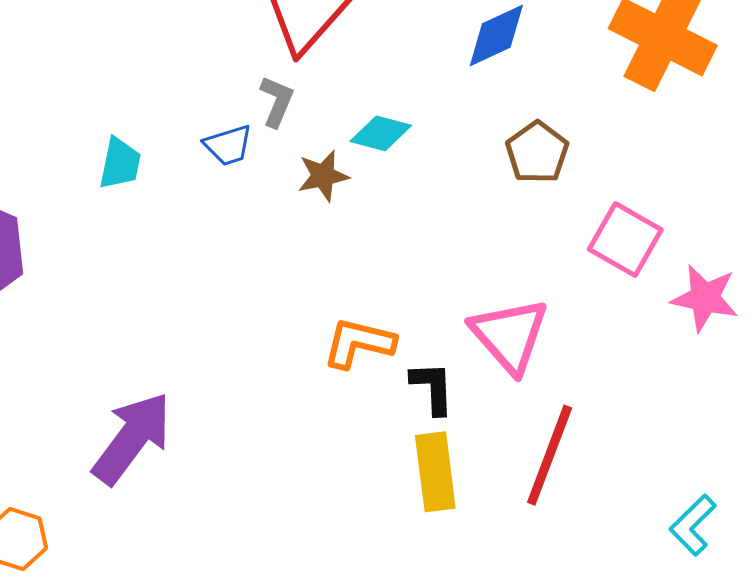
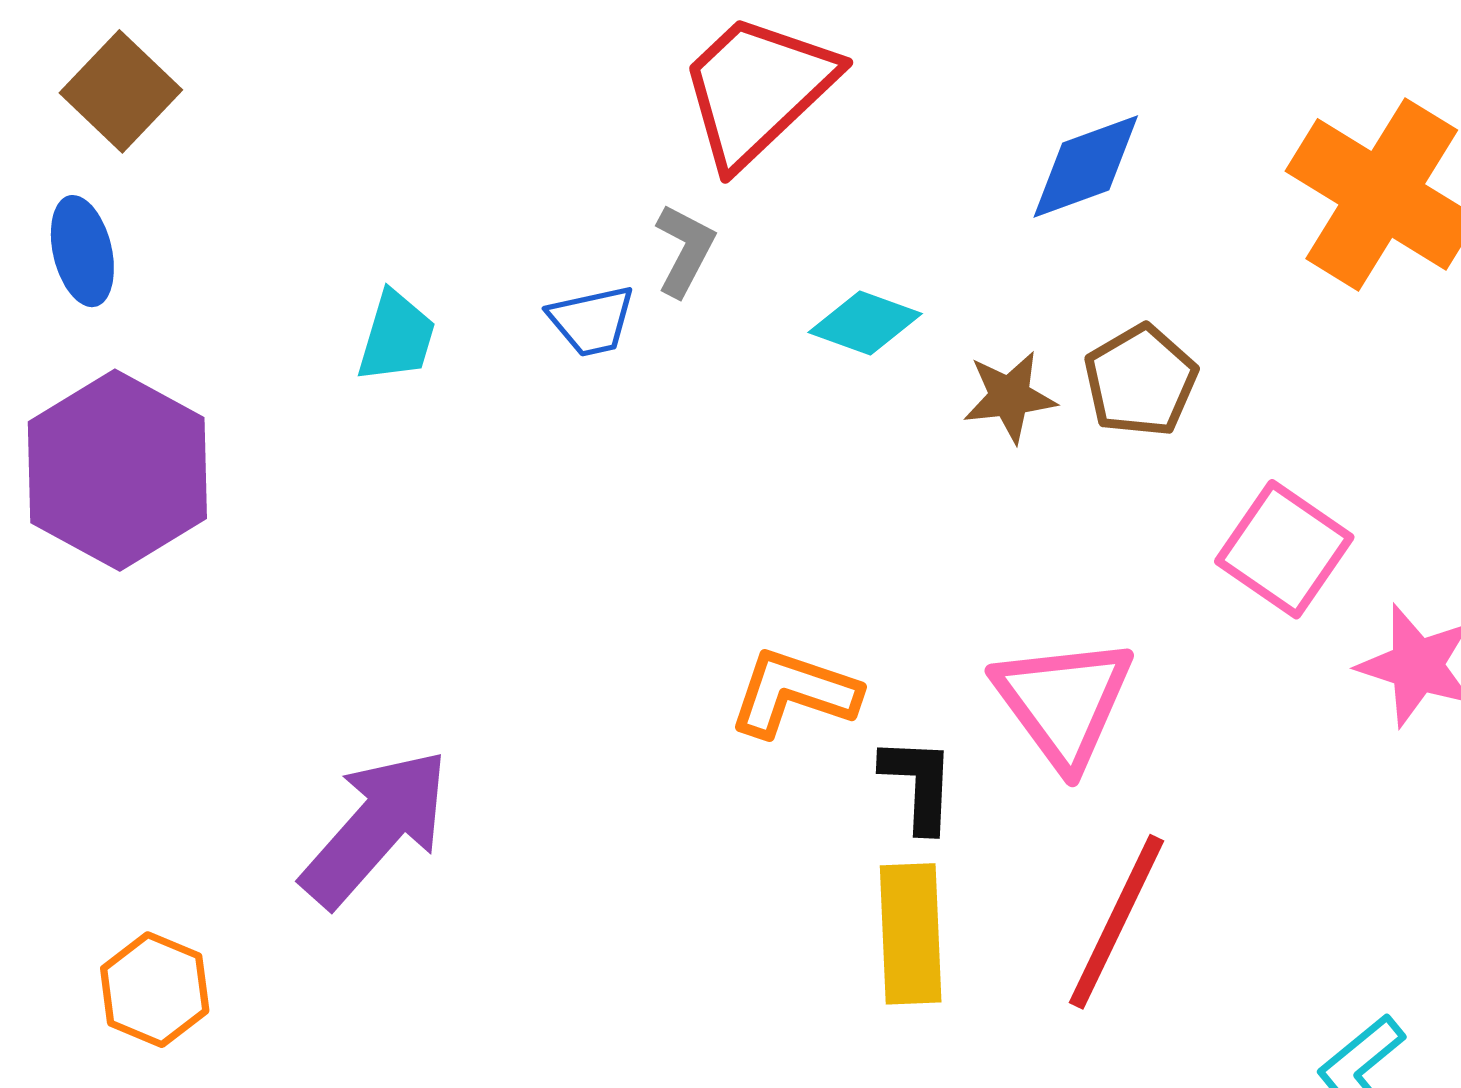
brown star: (323, 176) -> (1010, 397), moved

